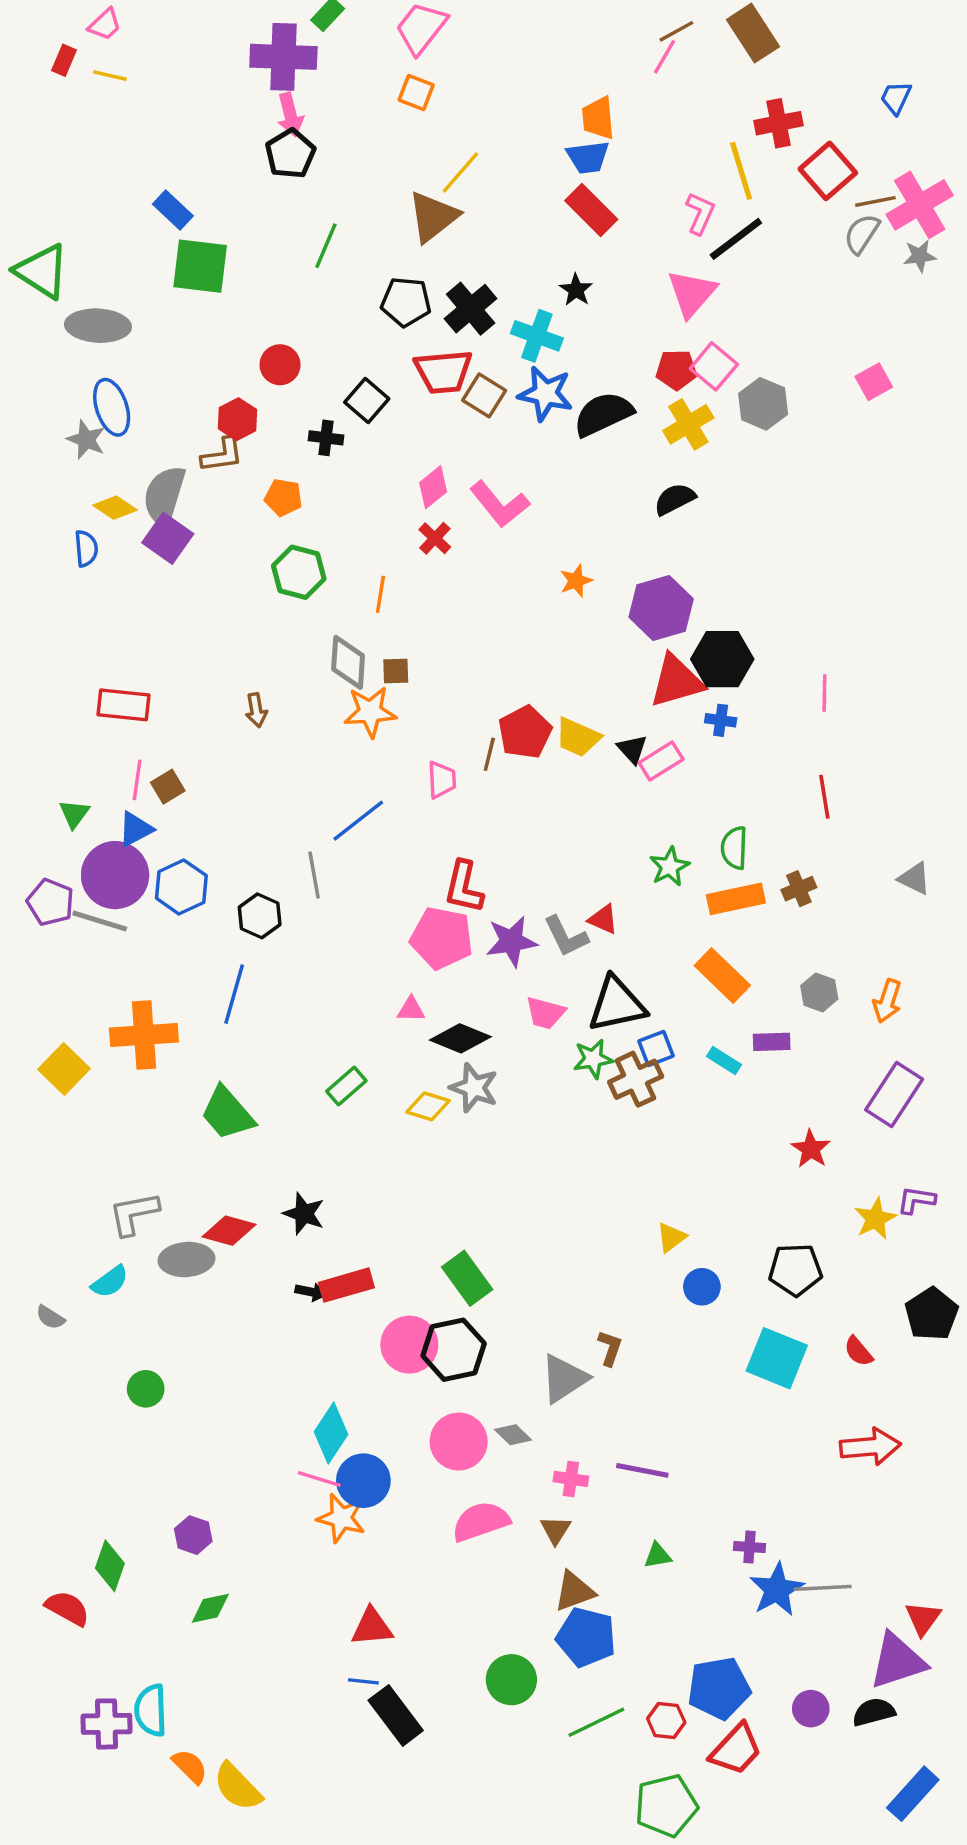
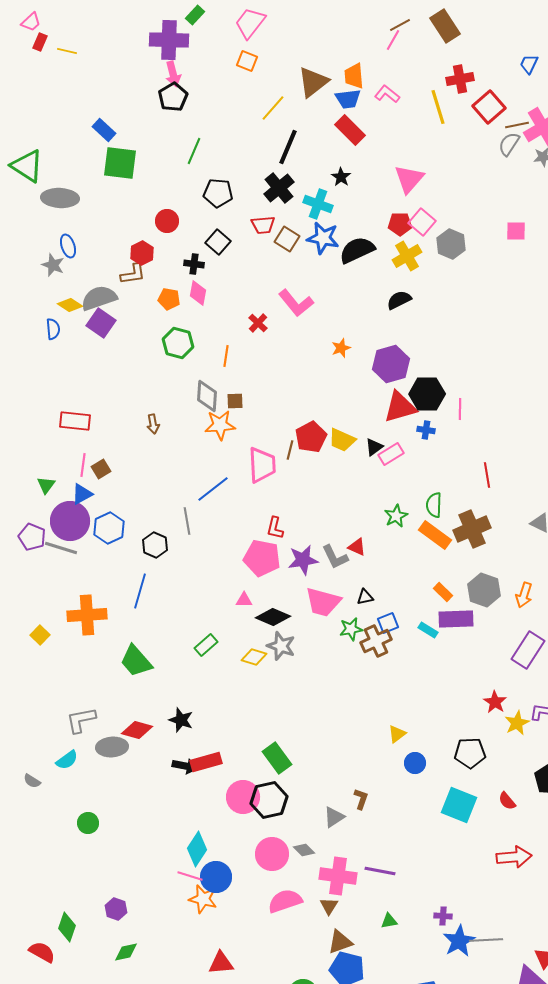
pink trapezoid: (105, 25) -> (31, 22), moved
pink L-shape: (700, 213) -> (387, 94), moved, turned -75
brown triangle: (433, 217) -> (313, 82), moved
black line: (736, 239) -> (288, 147), moved, turned -30
black pentagon: (406, 302) -> (218, 193), moved
red trapezoid: (443, 372) -> (263, 225), size x0.7
pink square: (874, 382) -> (516, 231), turned 30
blue ellipse: (112, 407) -> (68, 246), size x0.7
pink diamond: (433, 487) -> (198, 293), moved, turned -40
gray semicircle: (164, 496) -> (99, 298), turned 54
pink line: (824, 693) -> (460, 409), moved
black triangle: (632, 749) -> (374, 447), turned 36
pink trapezoid: (442, 780) -> (262, 465), size x1.6
red L-shape: (464, 887) -> (275, 528), size x0.7
brown cross: (799, 889) -> (472, 529), size x1.8
orange rectangle: (736, 899) -> (435, 535), turned 48
orange rectangle: (722, 975) -> (443, 592), moved, size x0.6
gray hexagon: (819, 992) -> (484, 590), size x1.5
black triangle: (617, 1004) -> (365, 597), size x0.5
pink trapezoid: (545, 1013) -> (323, 602), size x1.5
purple rectangle: (772, 1042) -> (456, 619), size x1.6
yellow square: (64, 1069) -> (40, 635), size x0.7
red star: (811, 1149) -> (495, 702), moved
black arrow: (311, 1292) -> (185, 766), size x1.4
gray triangle: (564, 1379) -> (334, 817), size x0.7
pink cross: (571, 1479) -> (338, 876), size x1.8

